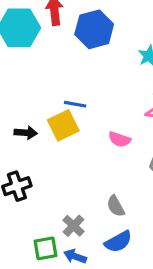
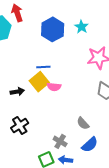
blue hexagon: (94, 29) -> (53, 29), moved
pink semicircle: (119, 139) -> (54, 87), moved

